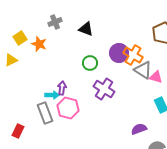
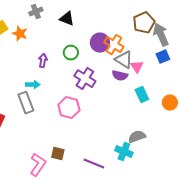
pink triangle: (156, 77) -> (137, 67), turned 40
purple arrow: (62, 88) -> (43, 61), moved
pink hexagon: (68, 108) -> (69, 108), moved
purple semicircle: (139, 129) -> (120, 76), moved, turned -147

